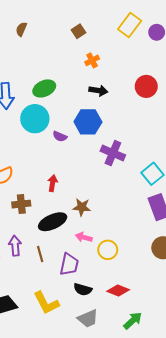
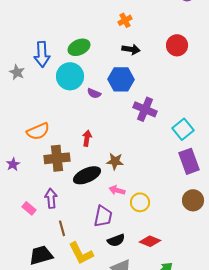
brown cross: (21, 204) -> (57, 158), size x1.4
brown line: (40, 254) -> (62, 228), moved
black semicircle: (83, 289) -> (116, 240), turned -36

